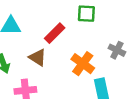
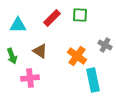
red rectangle: (55, 33) -> (52, 18), moved

